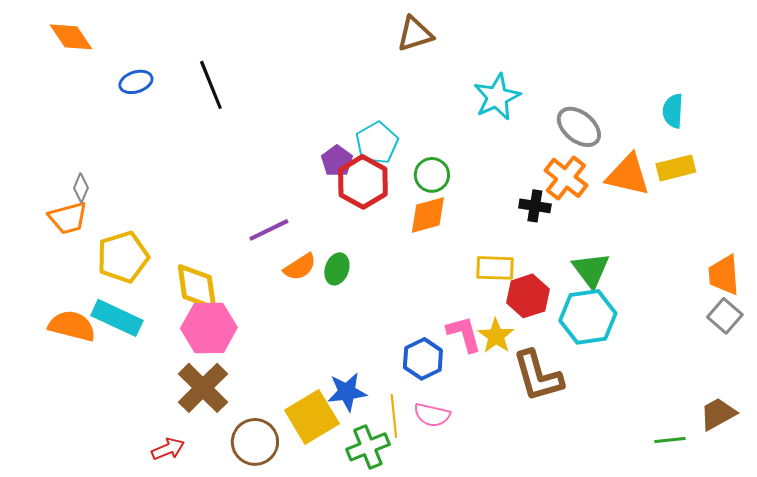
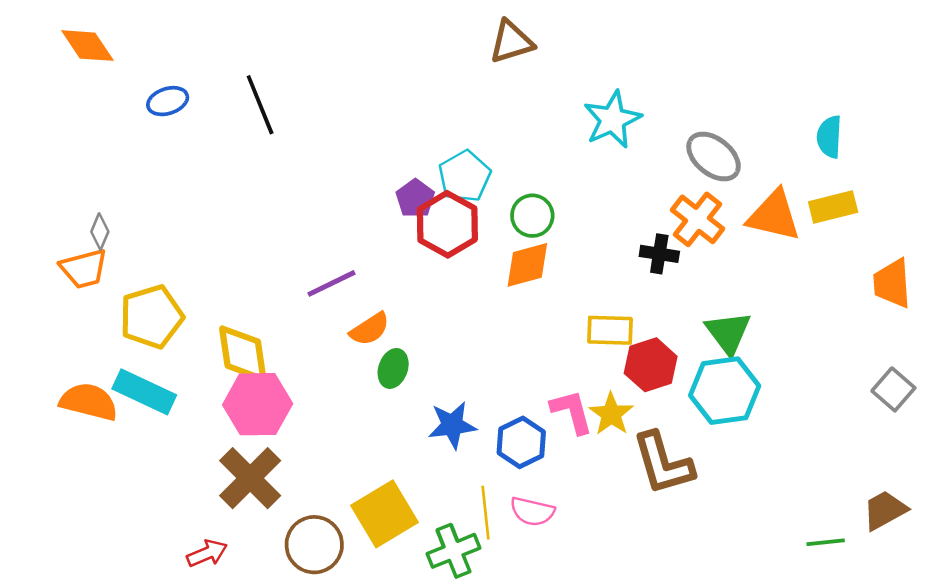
green ellipse: (337, 269) -> (393, 368), moved
orange trapezoid: (724, 275) -> (892, 283), moved
blue star: (347, 392) -> (452, 425), moved

